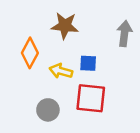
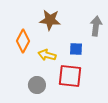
blue square: (88, 63) -> (76, 49), moved

